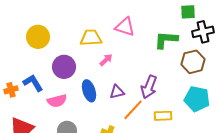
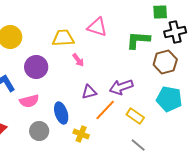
pink arrow: (106, 60) -> (78, 60), turned 96
purple arrow: (149, 87) -> (121, 87), turned 50
blue ellipse: (89, 91) -> (61, 113), moved
yellow rectangle: (163, 116) -> (135, 116), turned 36

